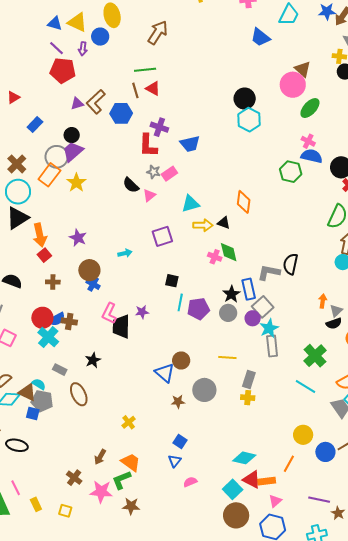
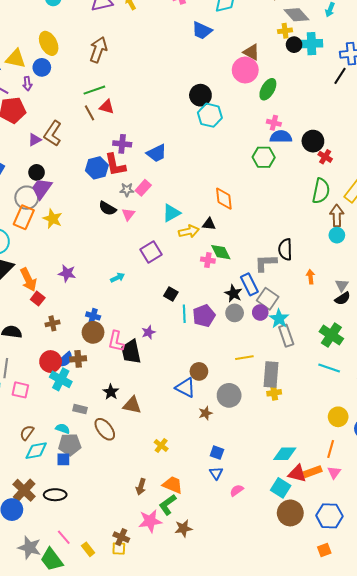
blue hexagon: (121, 113) -> (97, 168), moved
brown circle: (89, 270) -> (93, 332), moved
black square: (172, 281) -> (171, 294), turned 32
orange arrow: (323, 301) -> (311, 277), moved
gray rectangle: (249, 380) -> (271, 374), size x1.4
brown triangle: (27, 392) -> (132, 405), moved
brown cross: (74, 478) -> (121, 537), moved
pink triangle: (275, 501) -> (334, 472), moved

